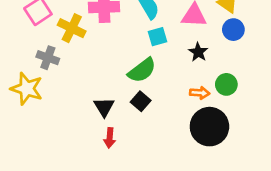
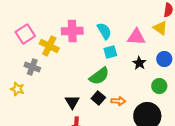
blue circle: (233, 30) -> (164, 59), moved
yellow star: (27, 89) -> (17, 89), size x0.6
orange arrow: (200, 93) -> (118, 101), moved

